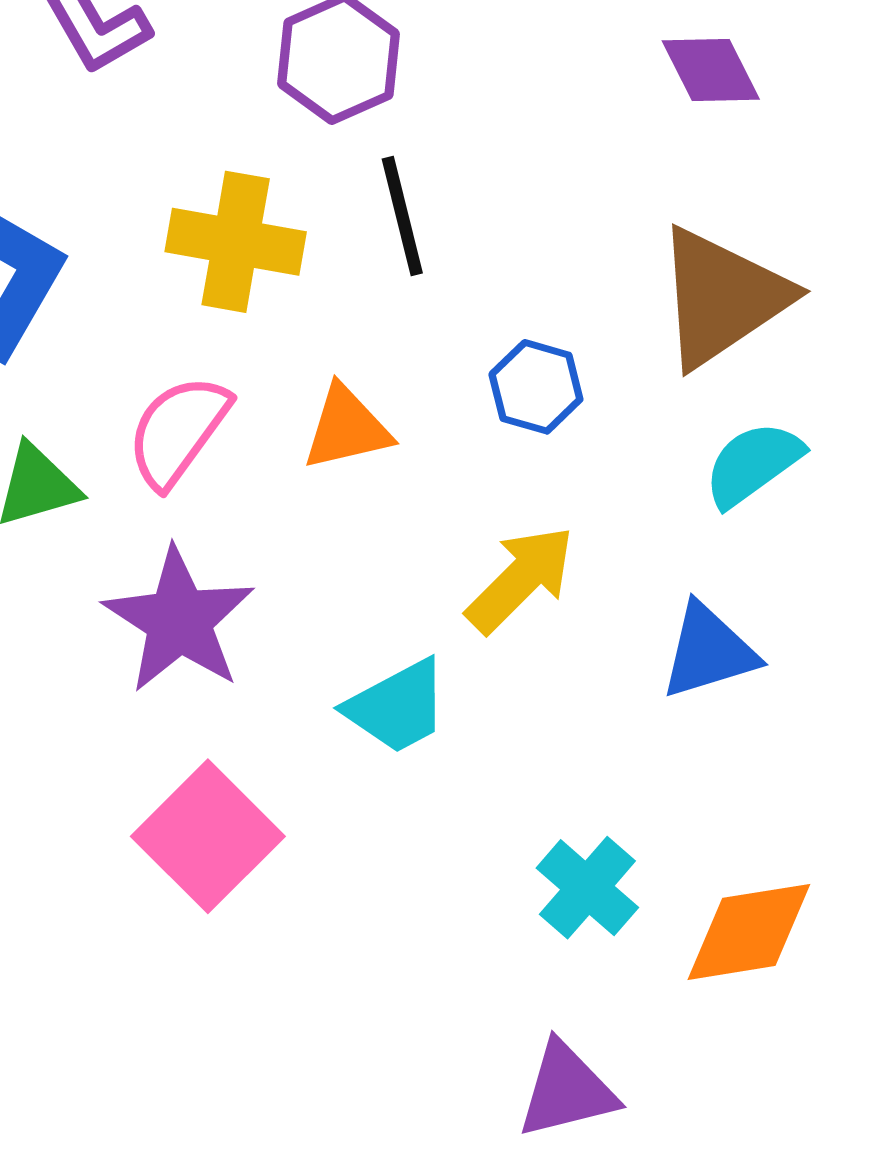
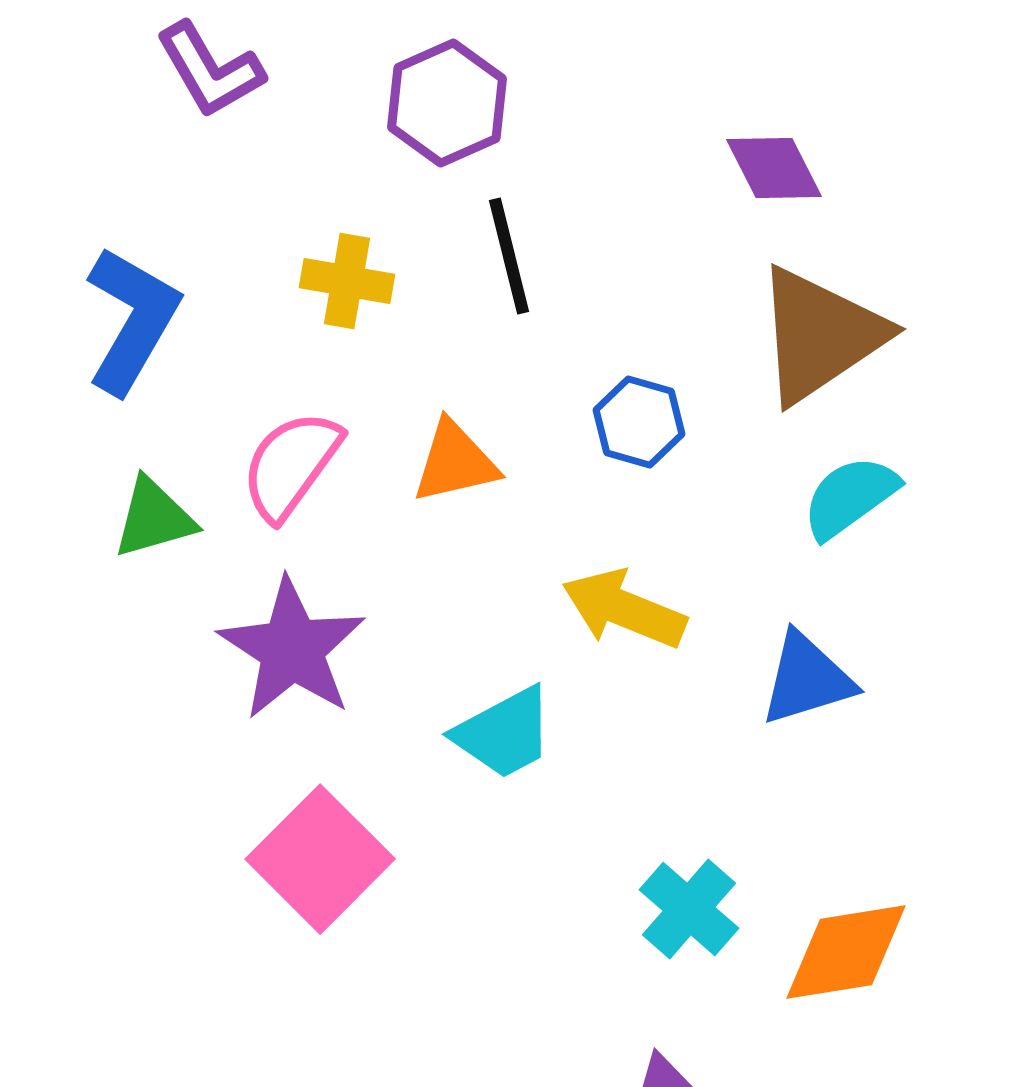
purple diamond: (711, 70) -> (774, 168), moved
yellow cross: (236, 242) -> (347, 281), size x0.7
yellow arrow: (521, 579) -> (624, 609), turned -113

